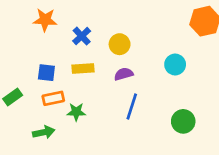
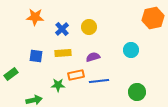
yellow circle: (120, 44) -> (89, 27), moved
orange rectangle: (53, 98) -> (76, 75), moved
blue line: (132, 106) -> (99, 81), turned 66

